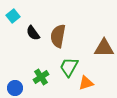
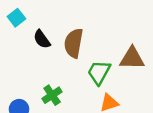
green trapezoid: (69, 67) -> (99, 72), moved

